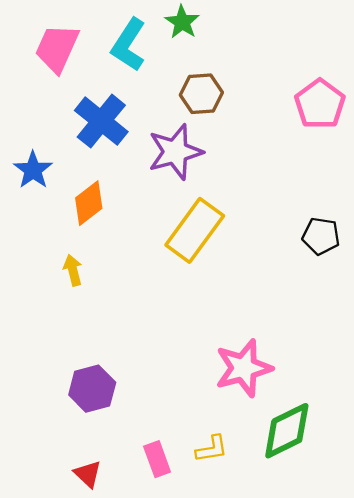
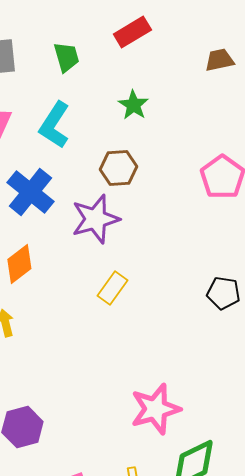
green star: (182, 22) -> (133, 105), moved
yellow rectangle: (195, 230) -> (112, 288), size x0.6

